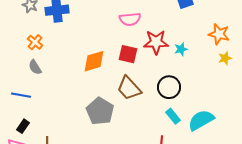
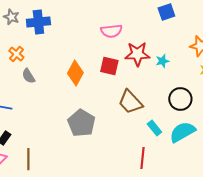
orange diamond: (94, 61) -> (75, 73), turned -45
gray semicircle: (35, 67) -> (28, 76), moved
black circle: (169, 87) -> (180, 99), moved
brown trapezoid: (129, 88) -> (130, 102), moved

